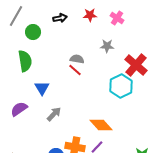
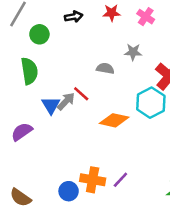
gray semicircle: (77, 59) -> (105, 68), moved
red line: (75, 70) -> (81, 94), moved
gray arrow: (54, 114) -> (66, 101), moved
orange diamond: (101, 125) -> (114, 120), moved, turned -35

